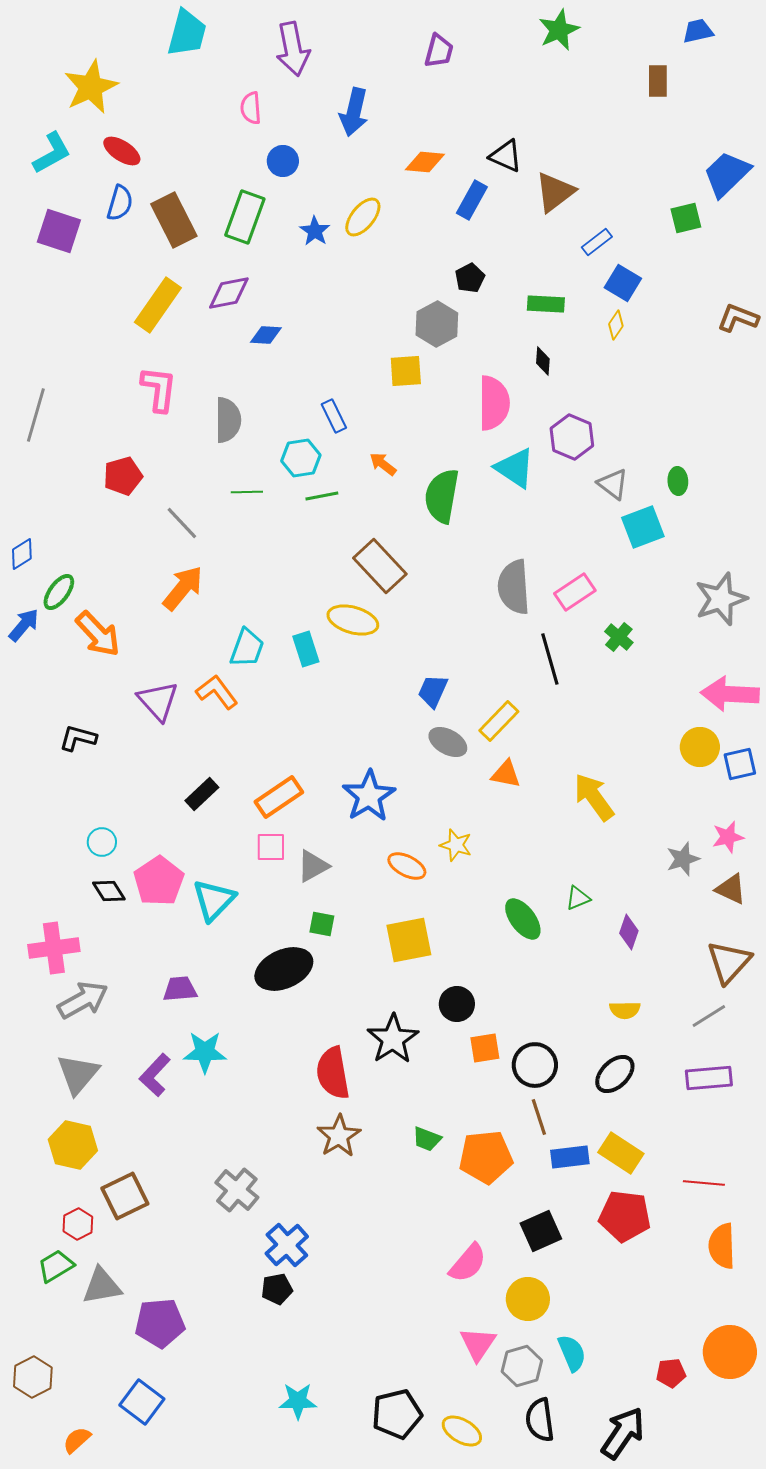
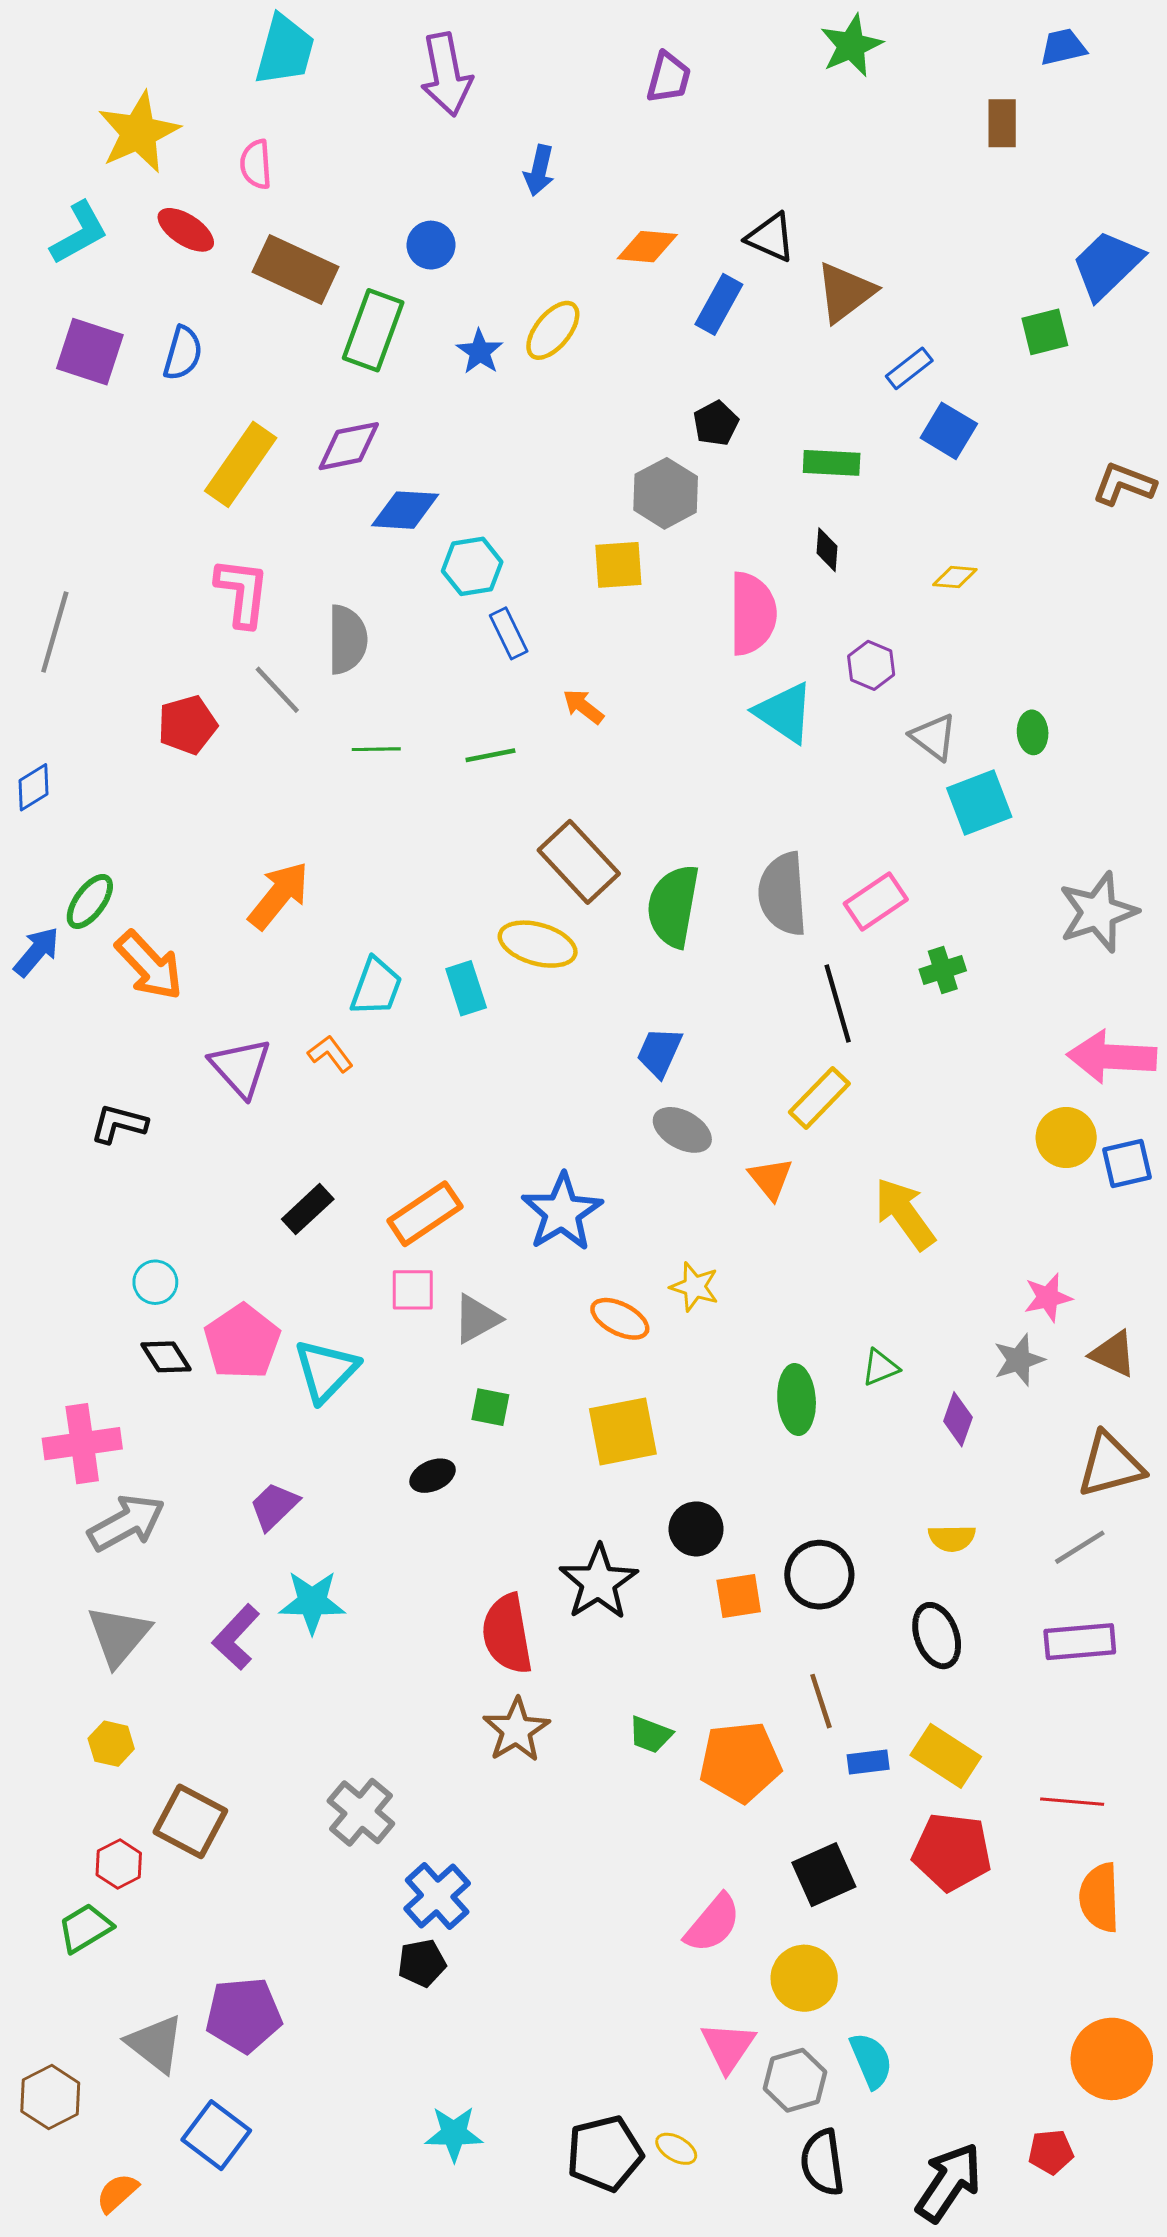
pink semicircle: (251, 108) -> (256, 164), moved
blue arrow: (354, 112) -> (539, 170), size x0.7
blue semicircle: (120, 203) -> (183, 353), moved
brown rectangle: (174, 220) -> (295, 269), moved, turned -38
yellow diamond: (616, 325) -> (955, 577), moved, turned 60
blue diamond: (266, 335) -> (405, 510), size x1.4
purple hexagon: (572, 437) -> (871, 665), size x0.7
cyan hexagon: (301, 458) -> (472, 566), moved
green semicircle: (442, 496) -> (673, 906), moved
gray line: (182, 523) -> (277, 690), moved
blue diamond: (22, 554) -> (33, 787), moved
green cross: (619, 637) -> (943, 970), turned 32
orange L-shape: (217, 692) -> (330, 1054), size x0.7
yellow rectangle: (499, 721) -> (819, 1098), moved
orange triangle: (506, 774) -> (771, 1179), turned 40
pink star: (728, 837) -> (1048, 1297), moved
gray star: (683, 859) -> (1019, 1360), moved
green ellipse: (523, 919) -> (797, 1399), turned 33
brown triangle: (729, 962) -> (1110, 1465), turned 33
black ellipse: (284, 969) -> (433, 1476), size x0.5
purple trapezoid: (180, 989) -> (274, 1506), turned -39
black circle: (535, 1065) -> (819, 1575), moved
black ellipse: (615, 1074) -> (937, 1636), turned -66
yellow hexagon: (73, 1145) -> (111, 1744), size x0.6
blue rectangle: (570, 1157) -> (868, 1762), size x0.7
brown square: (125, 1196) -> (190, 1821), turned -36
gray triangle: (102, 1286) -> (155, 2044), moved, turned 48
red pentagon: (671, 1373) -> (1051, 2152), moved
yellow ellipse: (462, 1431) -> (676, 2149), moved, size x0.7

